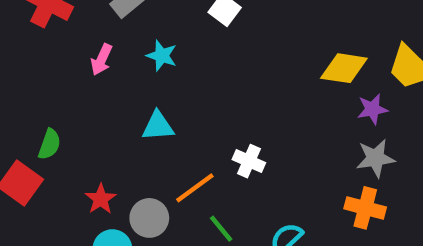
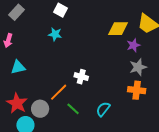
cyan star: (162, 56) -> (55, 34), moved
cyan triangle: (158, 126) -> (18, 67), moved
red star: (101, 199) -> (17, 103), size x1.5

